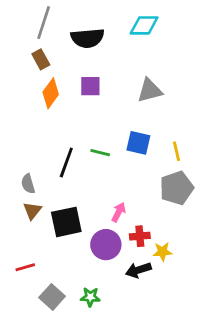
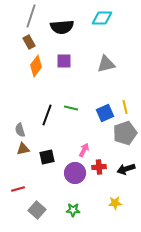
blue square: (138, 143) -> (105, 113), moved, turned -36
brown triangle: (32, 211) -> (23, 149), turned 40
black square: (66, 222) -> (47, 157), size x0.7
yellow star: (162, 252) -> (115, 203), moved
black arrow: (138, 270) -> (126, 169), moved
green star: (90, 297) -> (73, 210), moved

